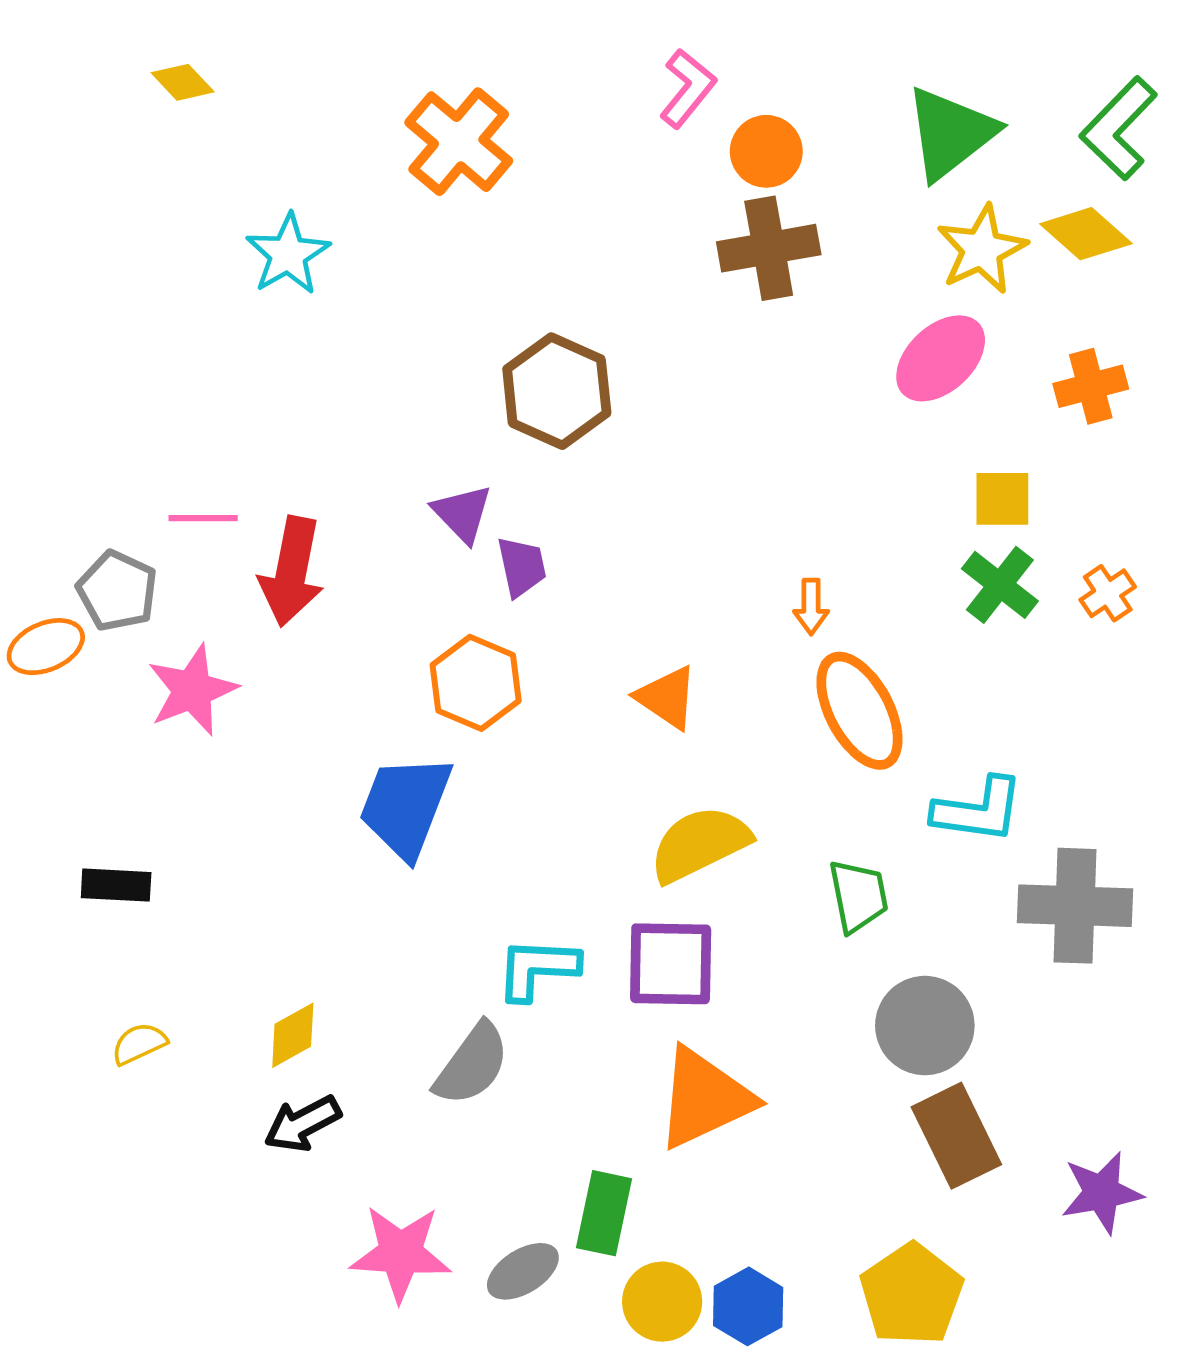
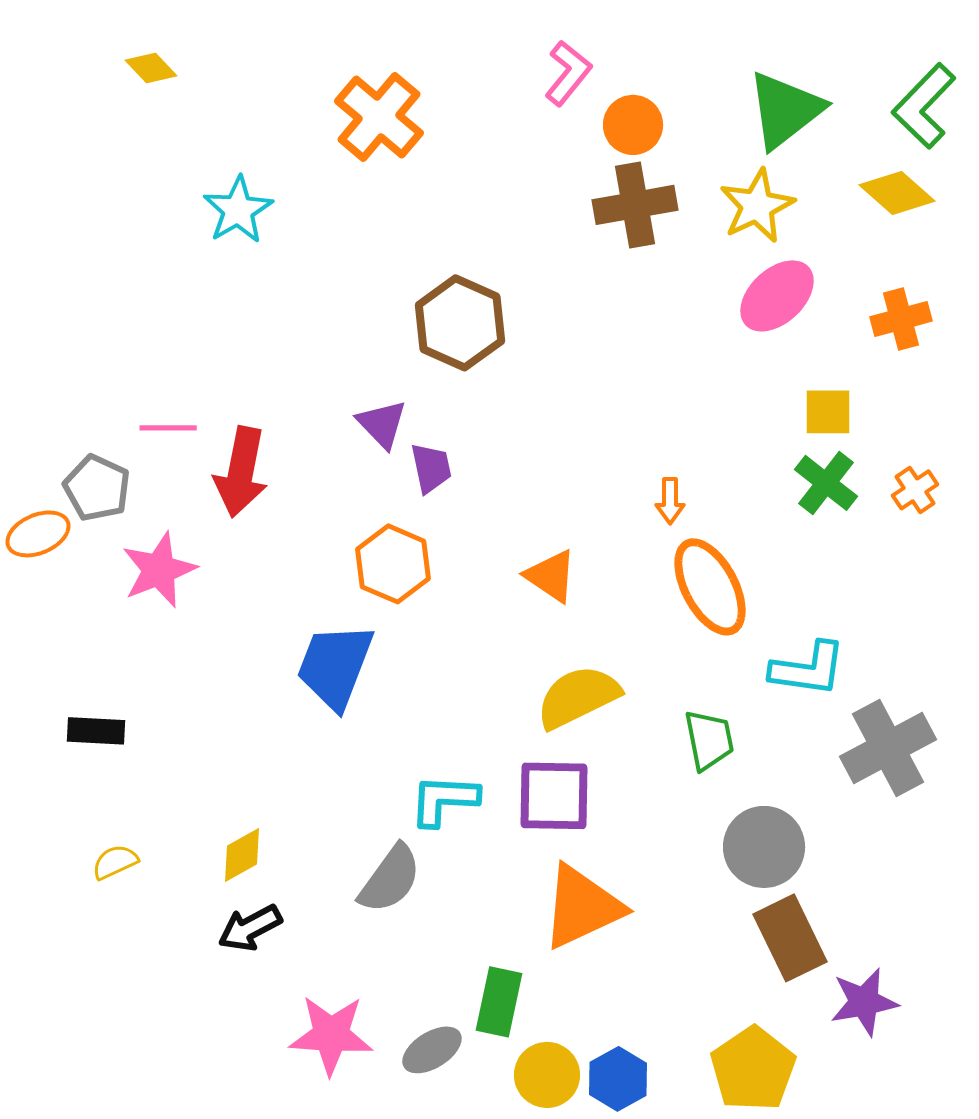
yellow star: (982, 249) -> (757, 206), moved
gray cross: (1075, 906) -> (888, 748), turned -30
purple star: (1102, 1193) -> (864, 1002), moved

